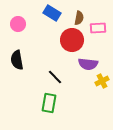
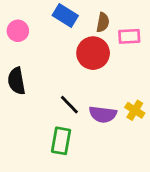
purple semicircle: (88, 64) -> (103, 114), moved
yellow cross: (102, 81) -> (135, 110), turned -32

